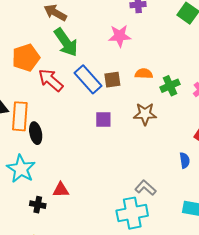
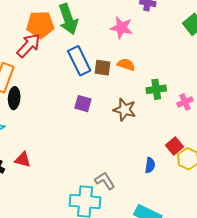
orange pentagon: (26, 58) -> (40, 25), moved
orange semicircle: (144, 74) -> (126, 64), moved
red arrow: (51, 80) -> (29, 45), moved, turned 76

